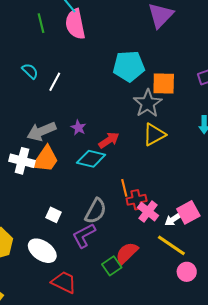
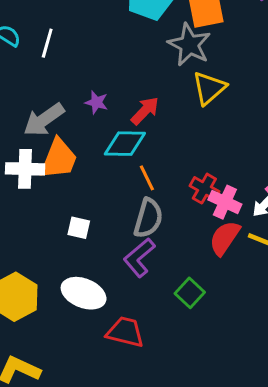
orange line: (124, 188) -> (147, 178), moved
red cross: (137, 200) -> (204, 189), turned -36
white square: (54, 215) -> (79, 228), moved
red semicircle: (127, 253) -> (225, 238), moved

